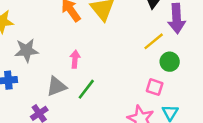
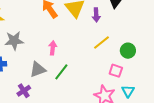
purple arrow: (177, 19) -> (96, 15), moved, size x0.6
yellow line: (154, 41) -> (101, 43), moved

